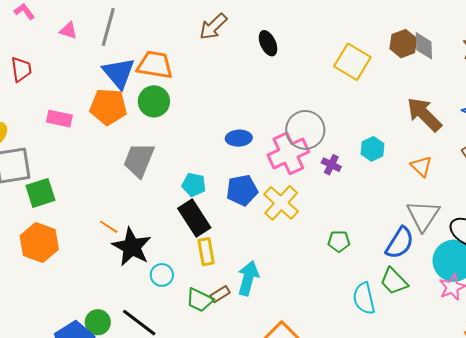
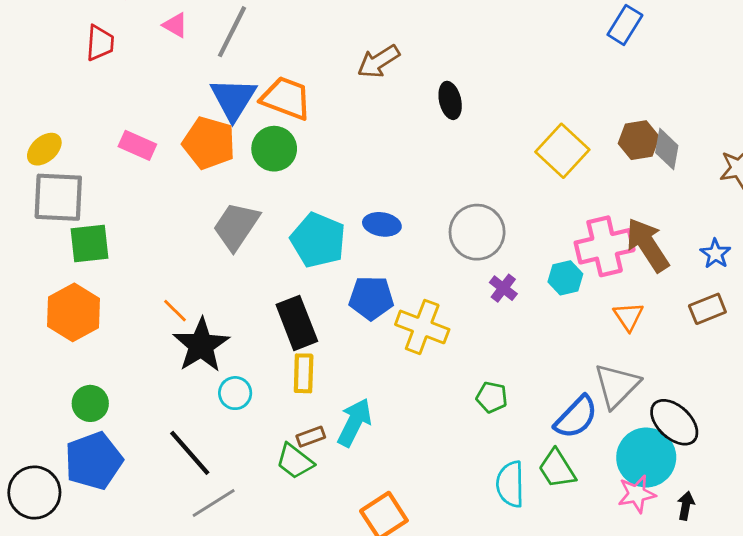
red trapezoid: (21, 69) -> (100, 43), moved
pink cross: (288, 153) -> (605, 246), moved
cyan pentagon: (194, 185) -> (318, 240), moved, size x1.6
yellow cross: (281, 203) -> (422, 327), turned -33
green trapezoid: (200, 300) -> (295, 461), moved
green circle: (98, 322) -> (90, 403), moved

